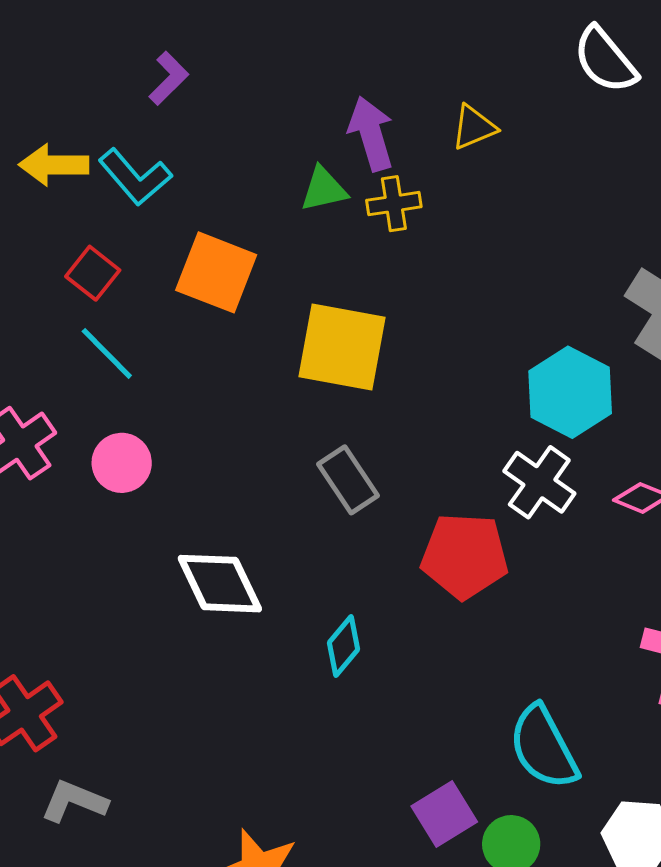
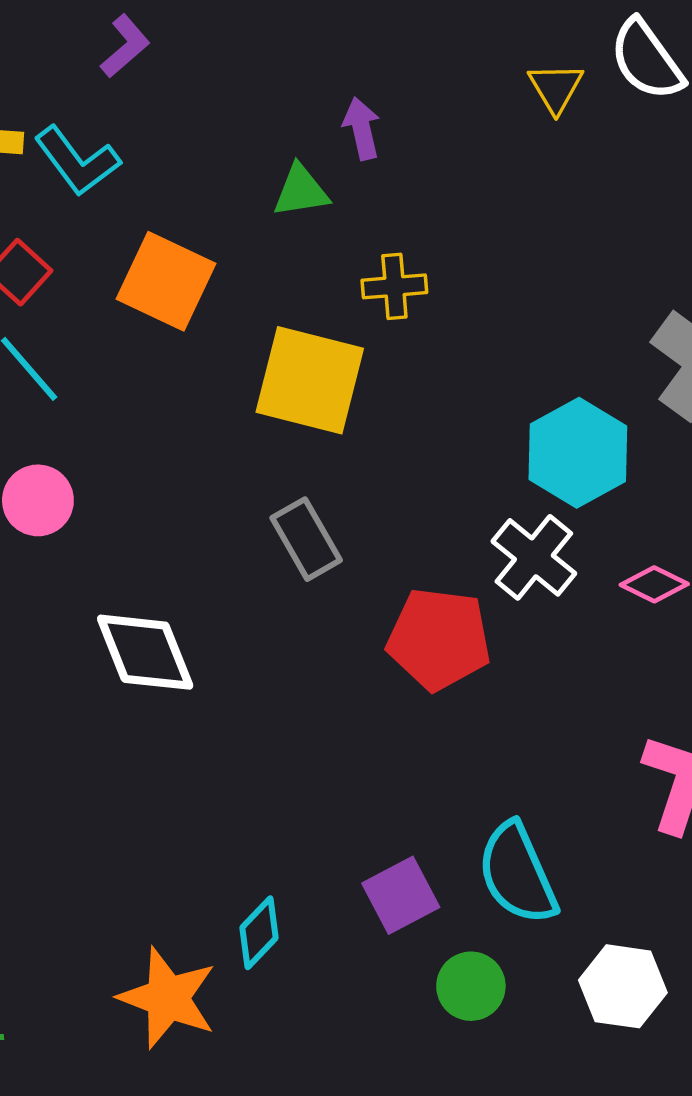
yellow triangle: (474, 127) -> (556, 88), moved, turned -42
purple arrow: (371, 134) -> (362, 128), size x0.7
yellow cross: (394, 204) -> (394, 286), moved
cyan diamond: (344, 646) -> (259, 933), moved
purple square: (444, 814) -> (401, 895), moved

